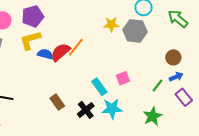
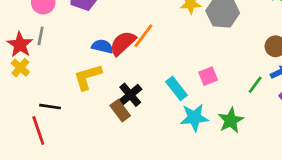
yellow L-shape: (30, 40) -> (88, 77), moved
black cross: (86, 110) -> (130, 95), moved
green star: (152, 116) -> (231, 120), moved

